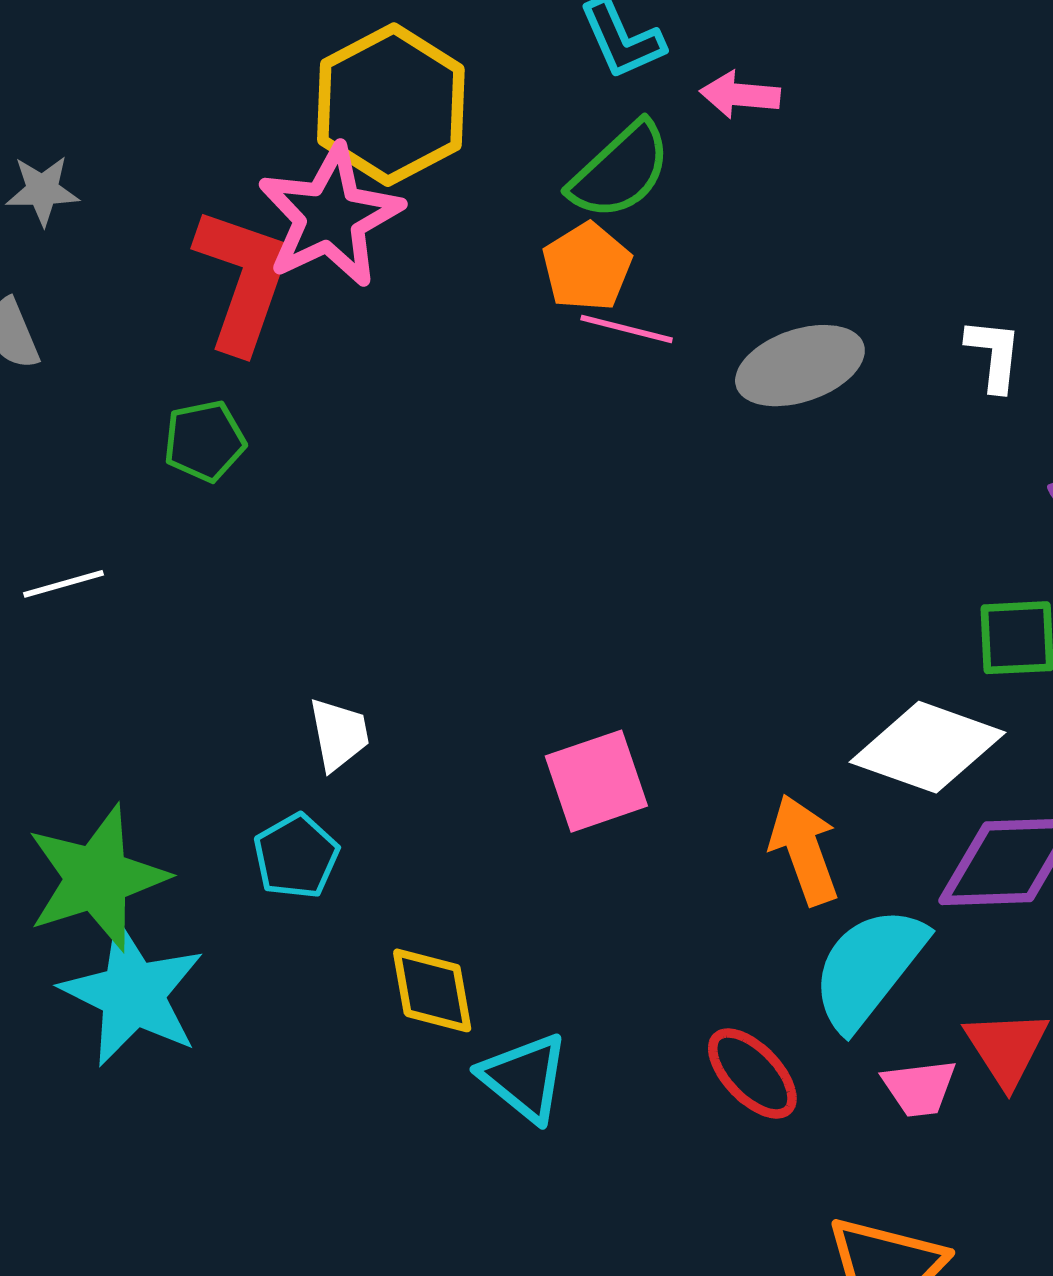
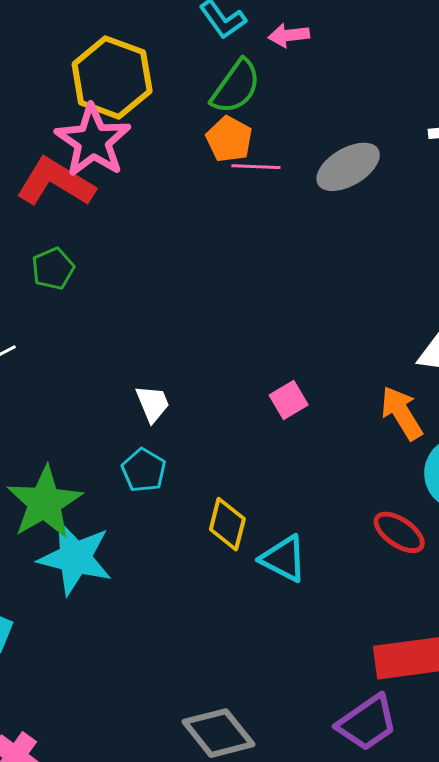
red L-shape: (243, 280) -> (56, 182), turned -66
pink square: (596, 781) -> (289, 400), size x0.7
yellow diamond: (432, 990) -> (227, 524), turned 36

